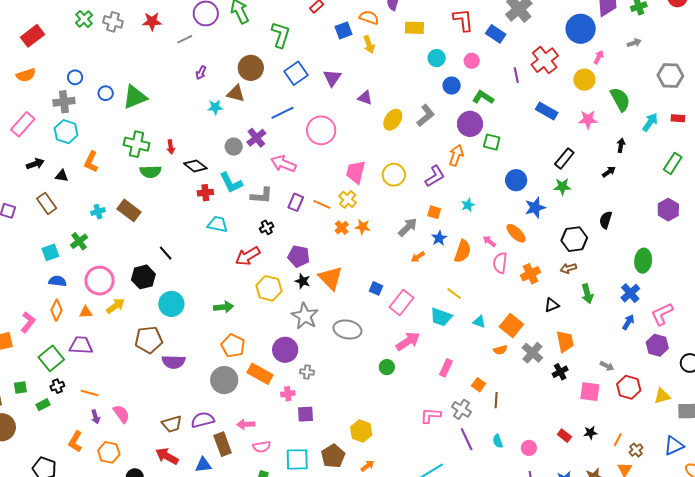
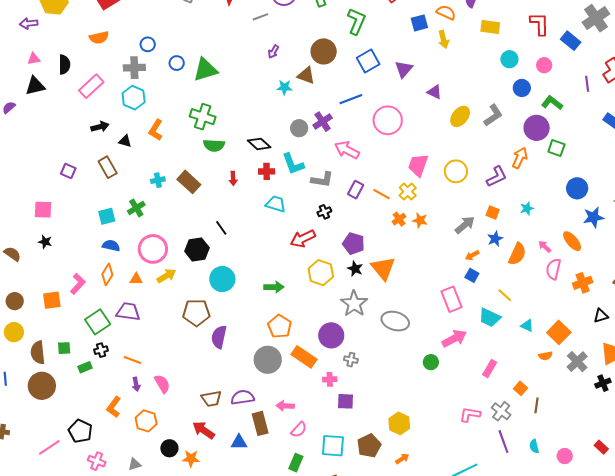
red arrow: (171, 147) -> (233, 178), moved
blue square: (376, 288) -> (472, 275), moved
pink rectangle: (402, 302) -> (452, 299), turned -65
purple semicircle: (174, 362) -> (219, 337), turned 95
pink semicircle: (262, 447) -> (299, 430), turned -42

